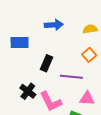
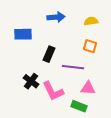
orange square: (89, 55) -> (90, 46), turned -32

